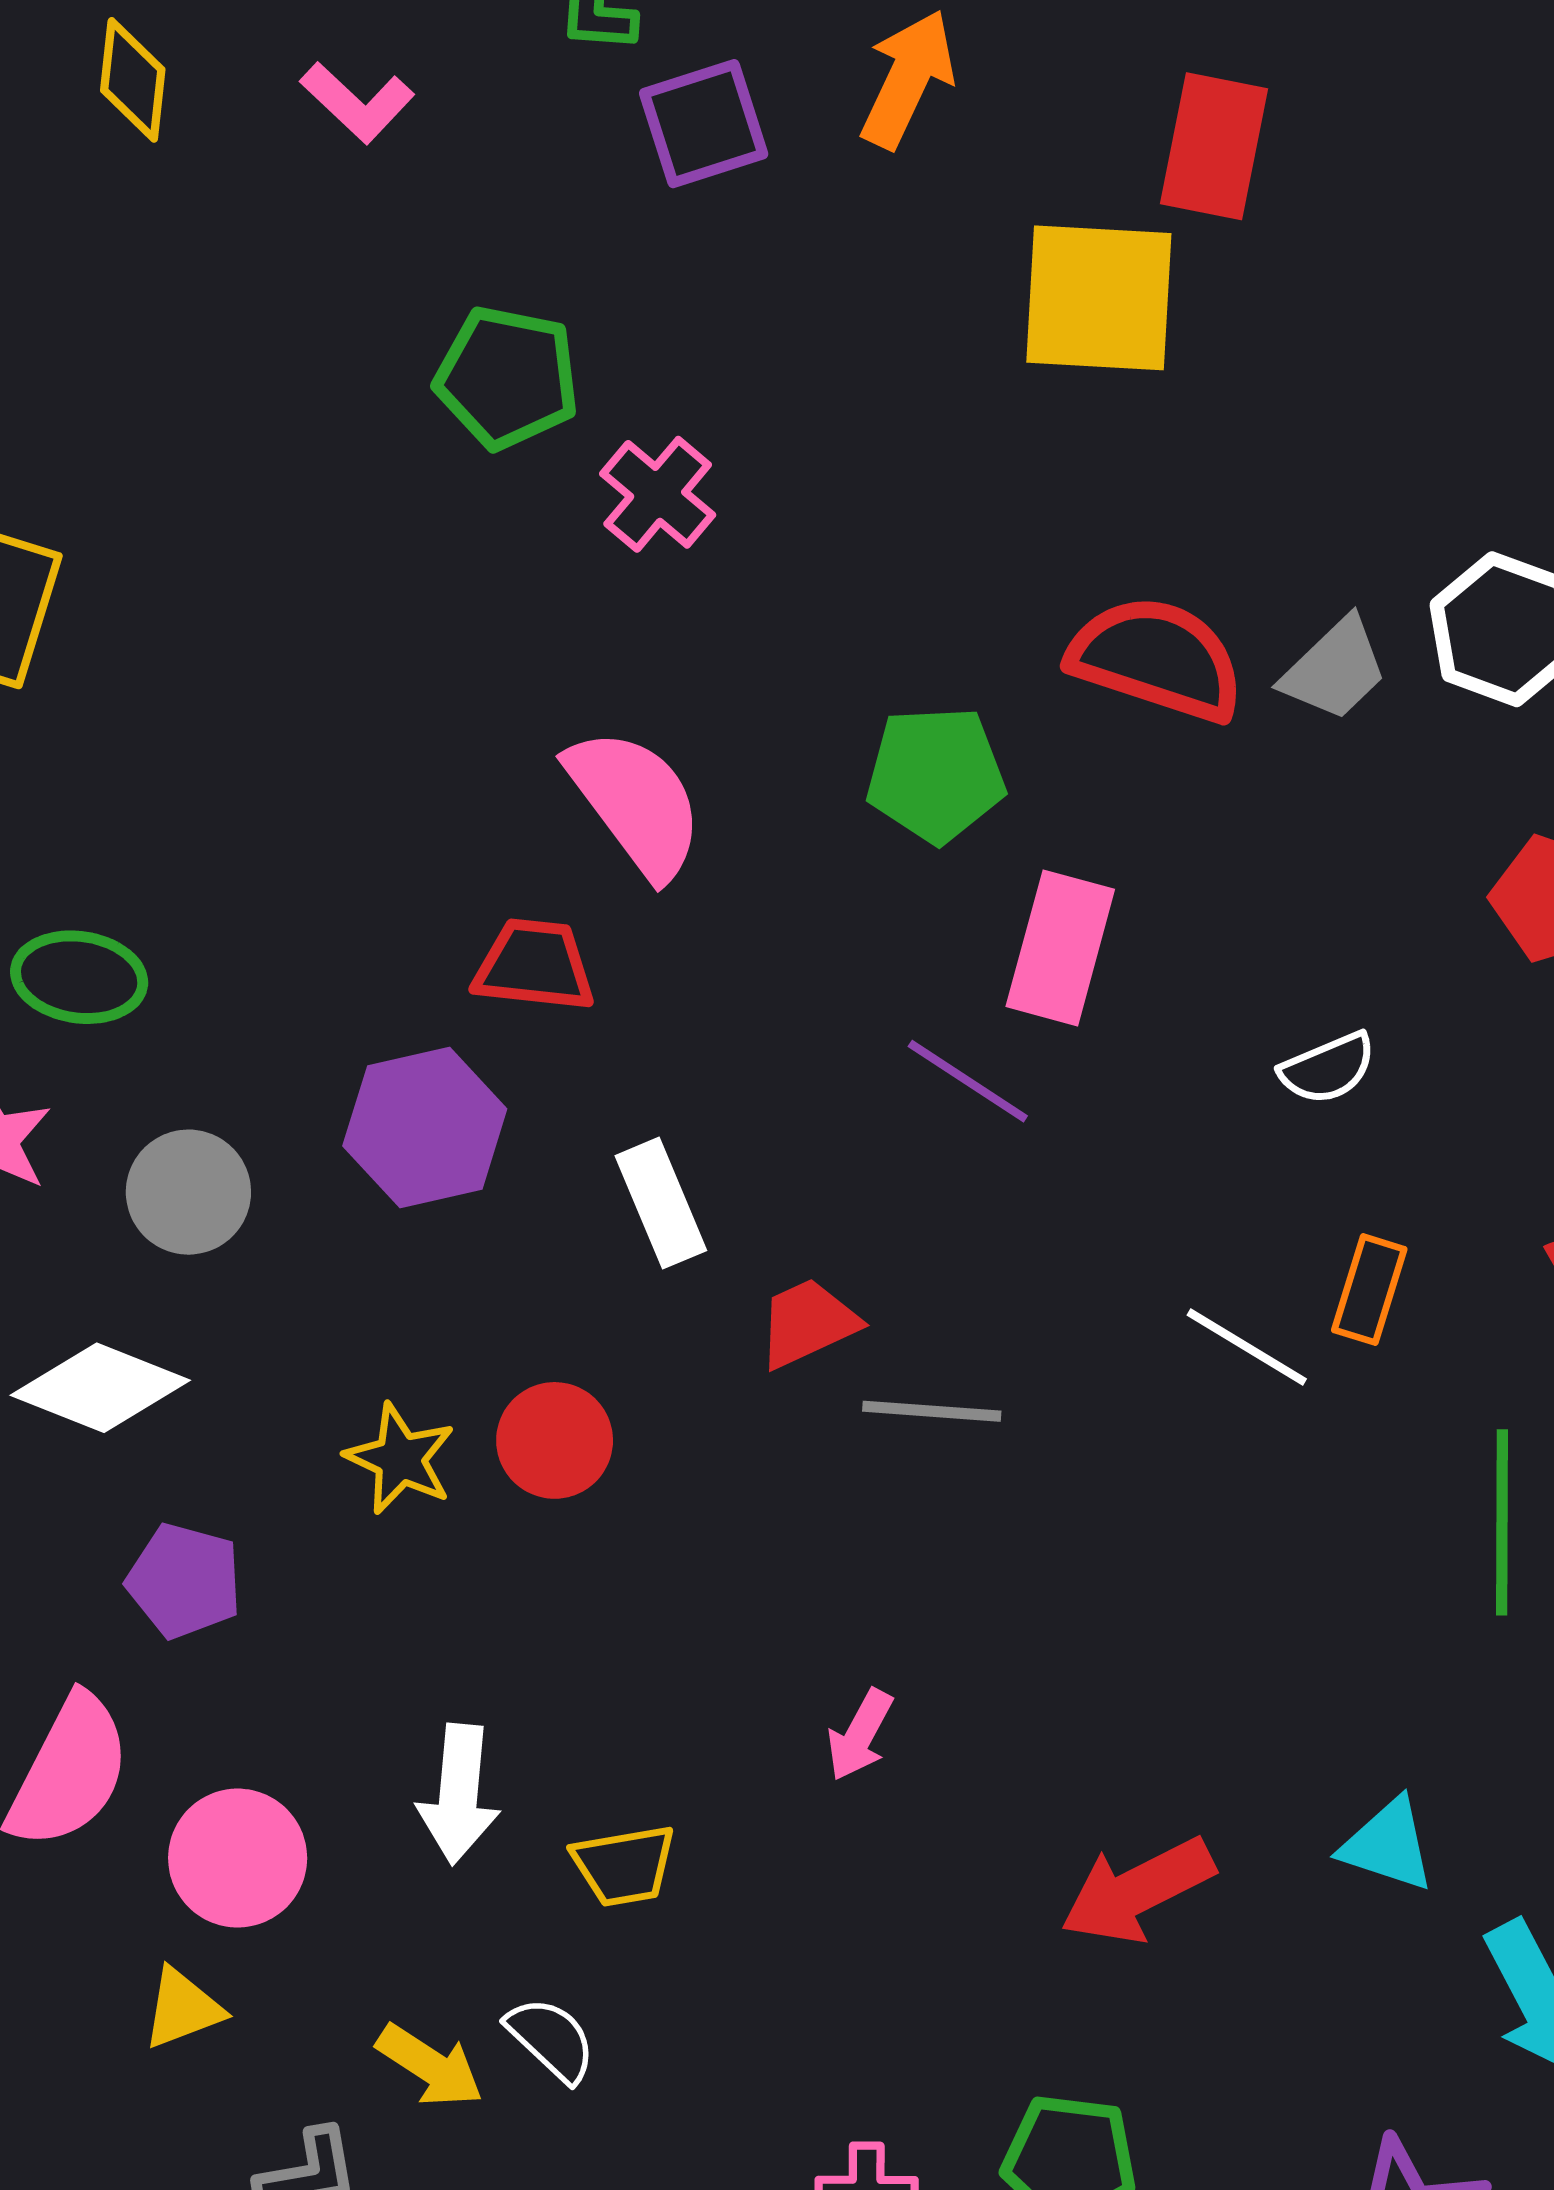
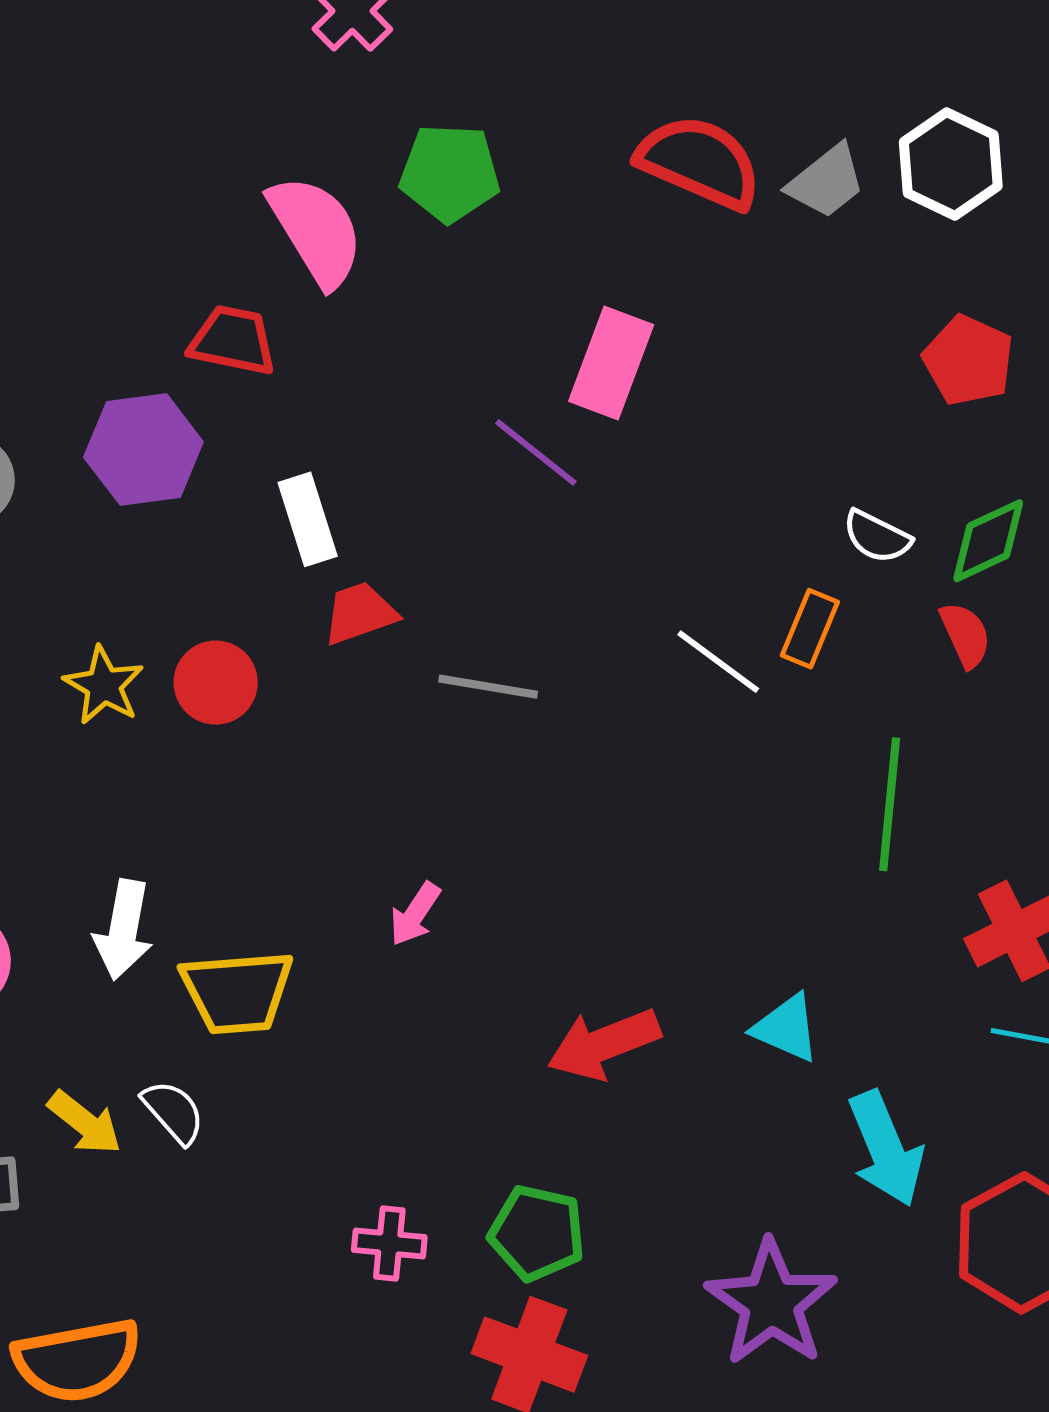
green pentagon: (936, 774) -> (450, 173), moved
white semicircle: (1328, 1068) -> (877, 537), moved, turned 44
red trapezoid: (808, 1323) -> (360, 613), moved
yellow trapezoid: (624, 1865) -> (237, 992), size x1.5

